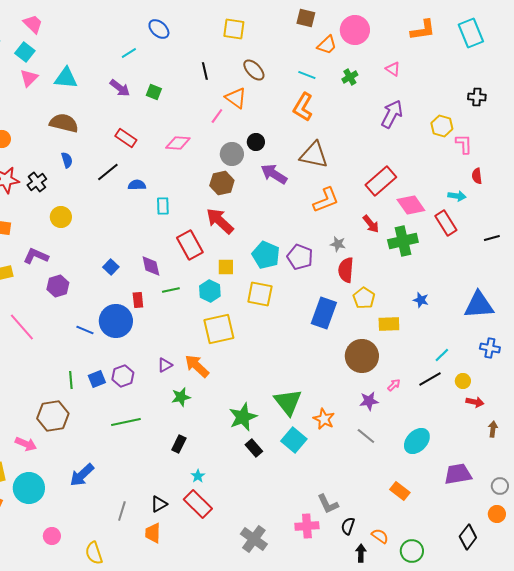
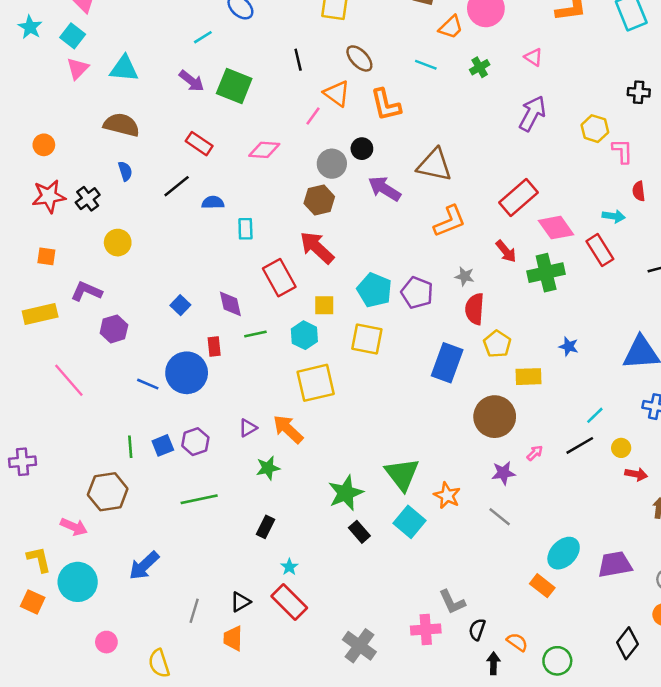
green square: (154, 92) -> (234, 86), size x1.8
orange L-shape: (303, 107) -> (386, 105), moved, turned -44
cyan ellipse: (417, 441) -> (564, 553), moved

